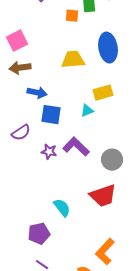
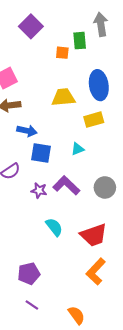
yellow rectangle: (103, 93) -> (94, 120), moved
gray circle: (112, 160) -> (105, 187), moved
cyan semicircle: (62, 208) -> (54, 227), moved
orange L-shape: (105, 252) -> (96, 272), moved

